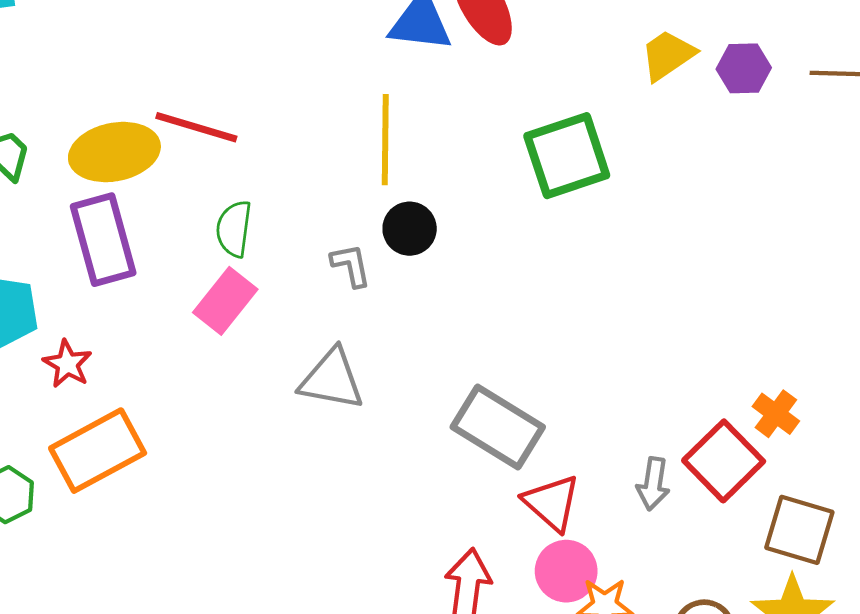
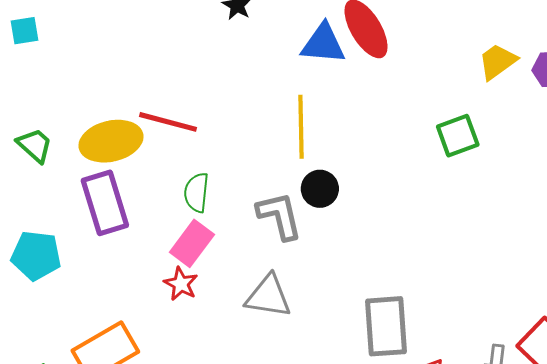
green square: (567, 156) -> (458, 136), moved, size x0.7
gray L-shape: (351, 265) -> (279, 216), size x1.6
red star: (67, 364) -> (181, 284), moved
gray rectangle: (498, 427) -> (386, 326), turned 56

